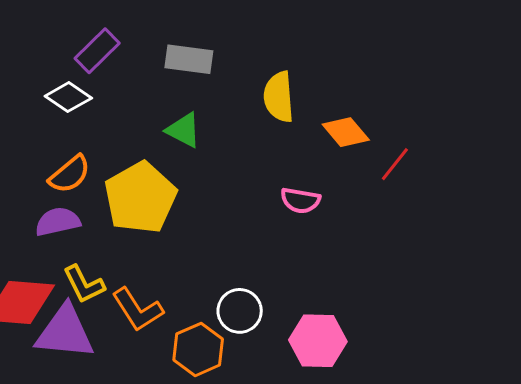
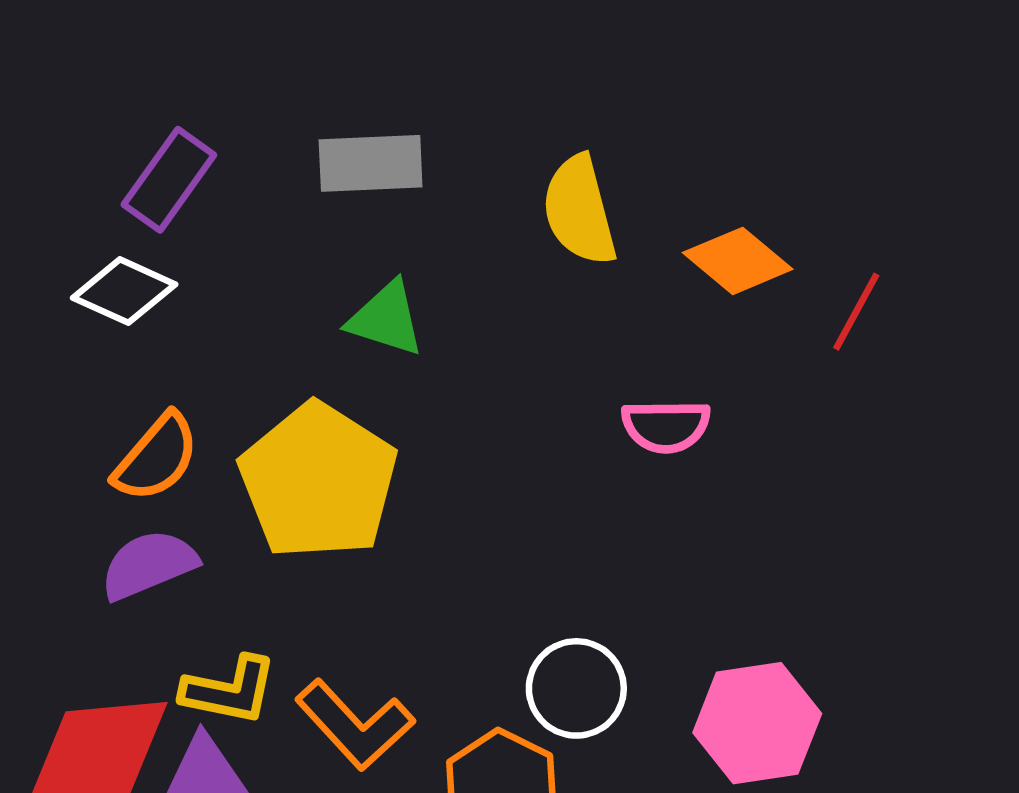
yellow L-shape: (84, 284) -> (229, 690), turned -42

